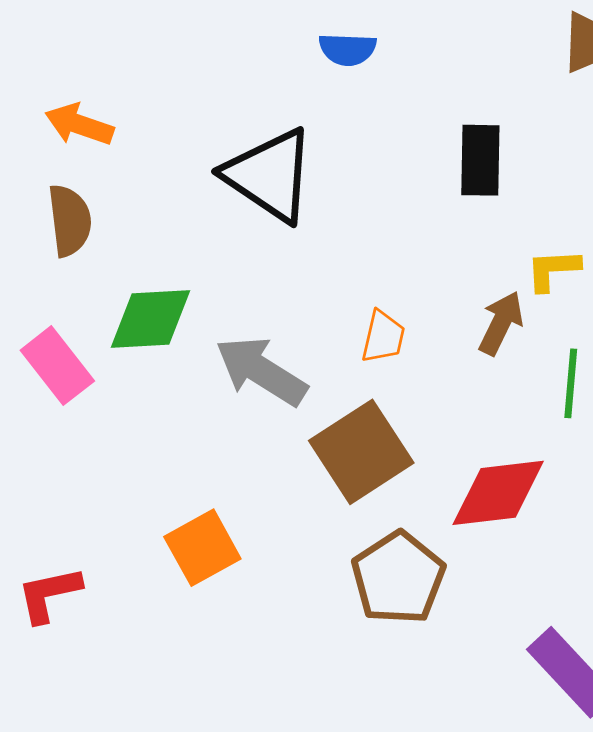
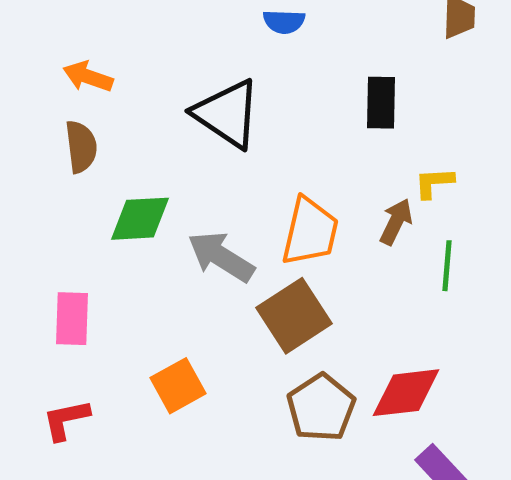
orange trapezoid: (383, 337) -> (310, 232), size x1.8
pink rectangle: (57, 366) -> (72, 319), moved, turned 40
red diamond: (498, 493) -> (406, 393), moved

